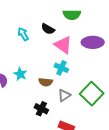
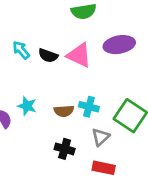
black semicircle: (48, 29) -> (48, 56), moved
cyan cross: (61, 68) -> (89, 107), moved
gray triangle: (64, 95) -> (100, 137), moved

